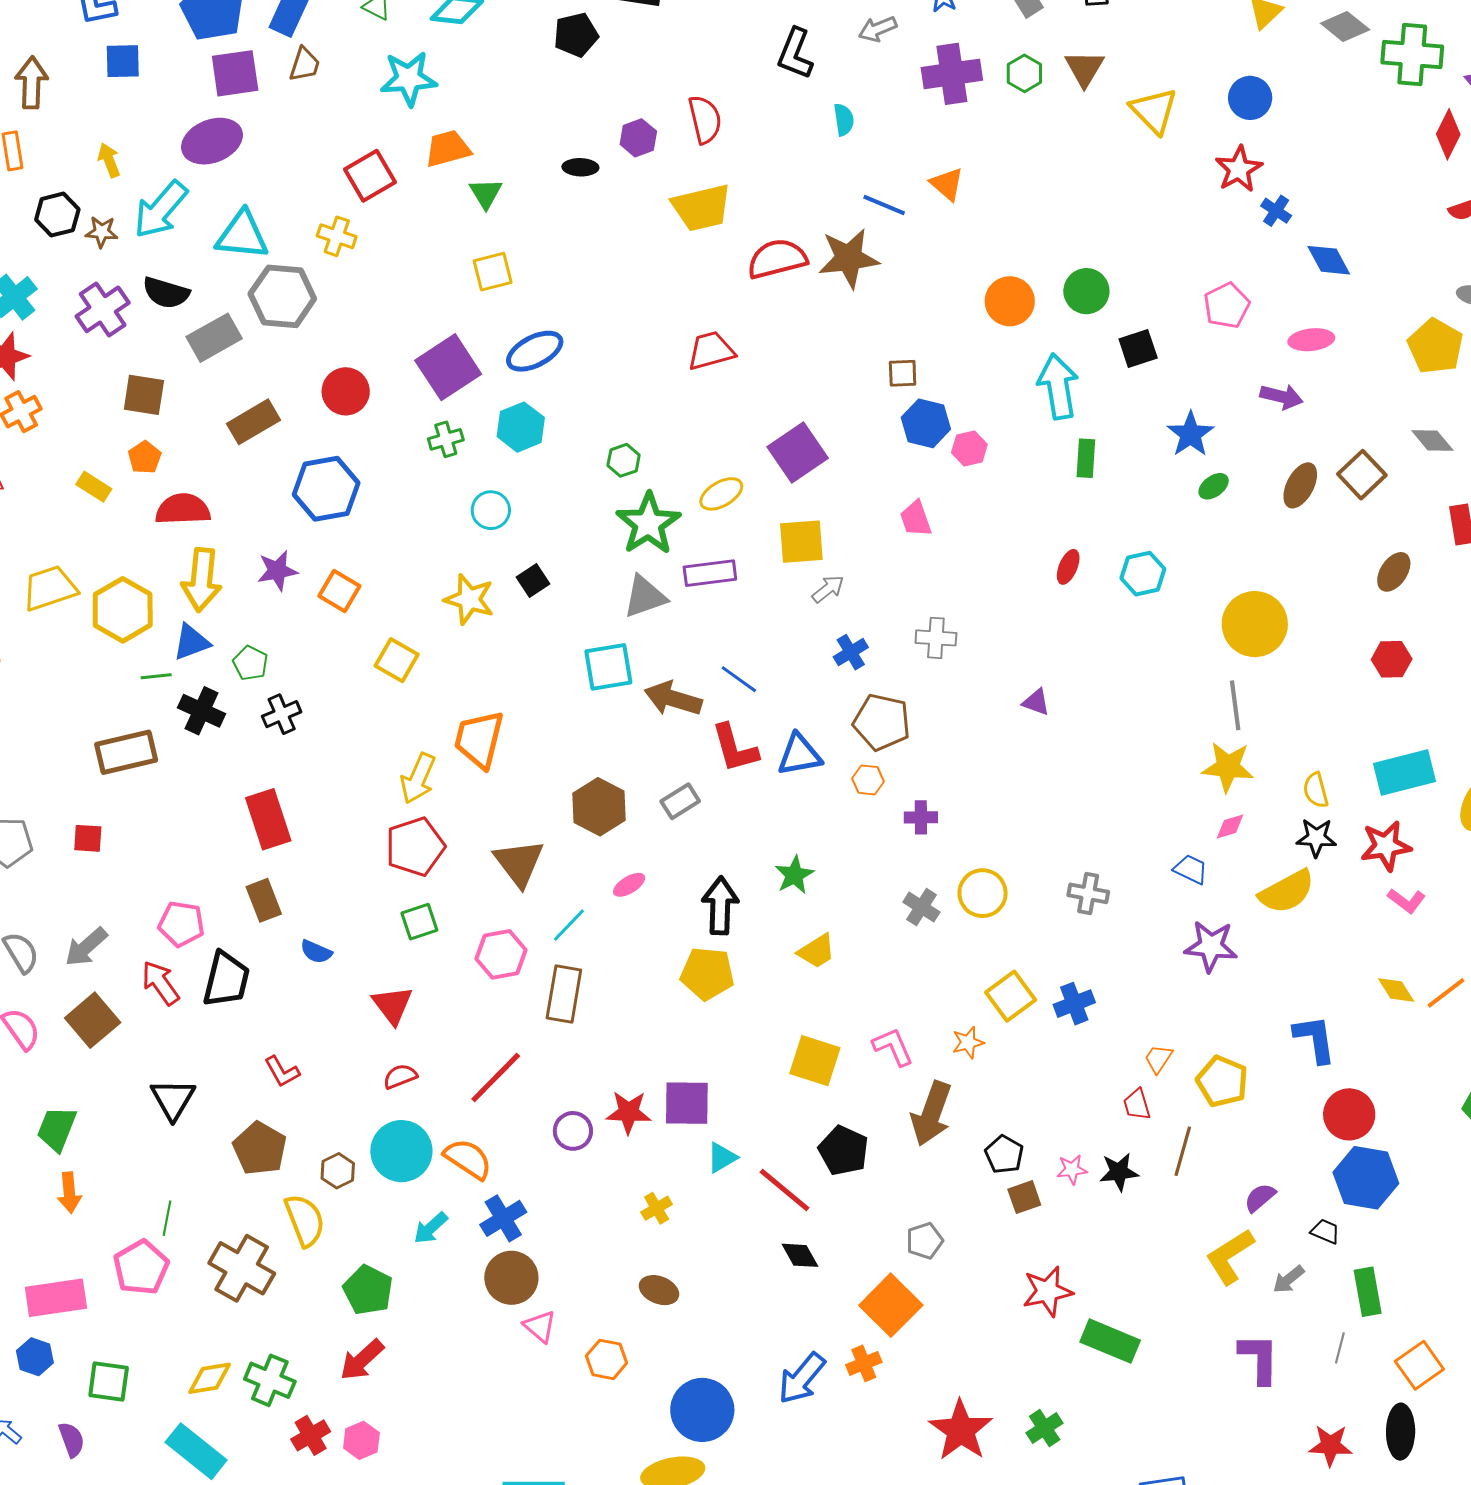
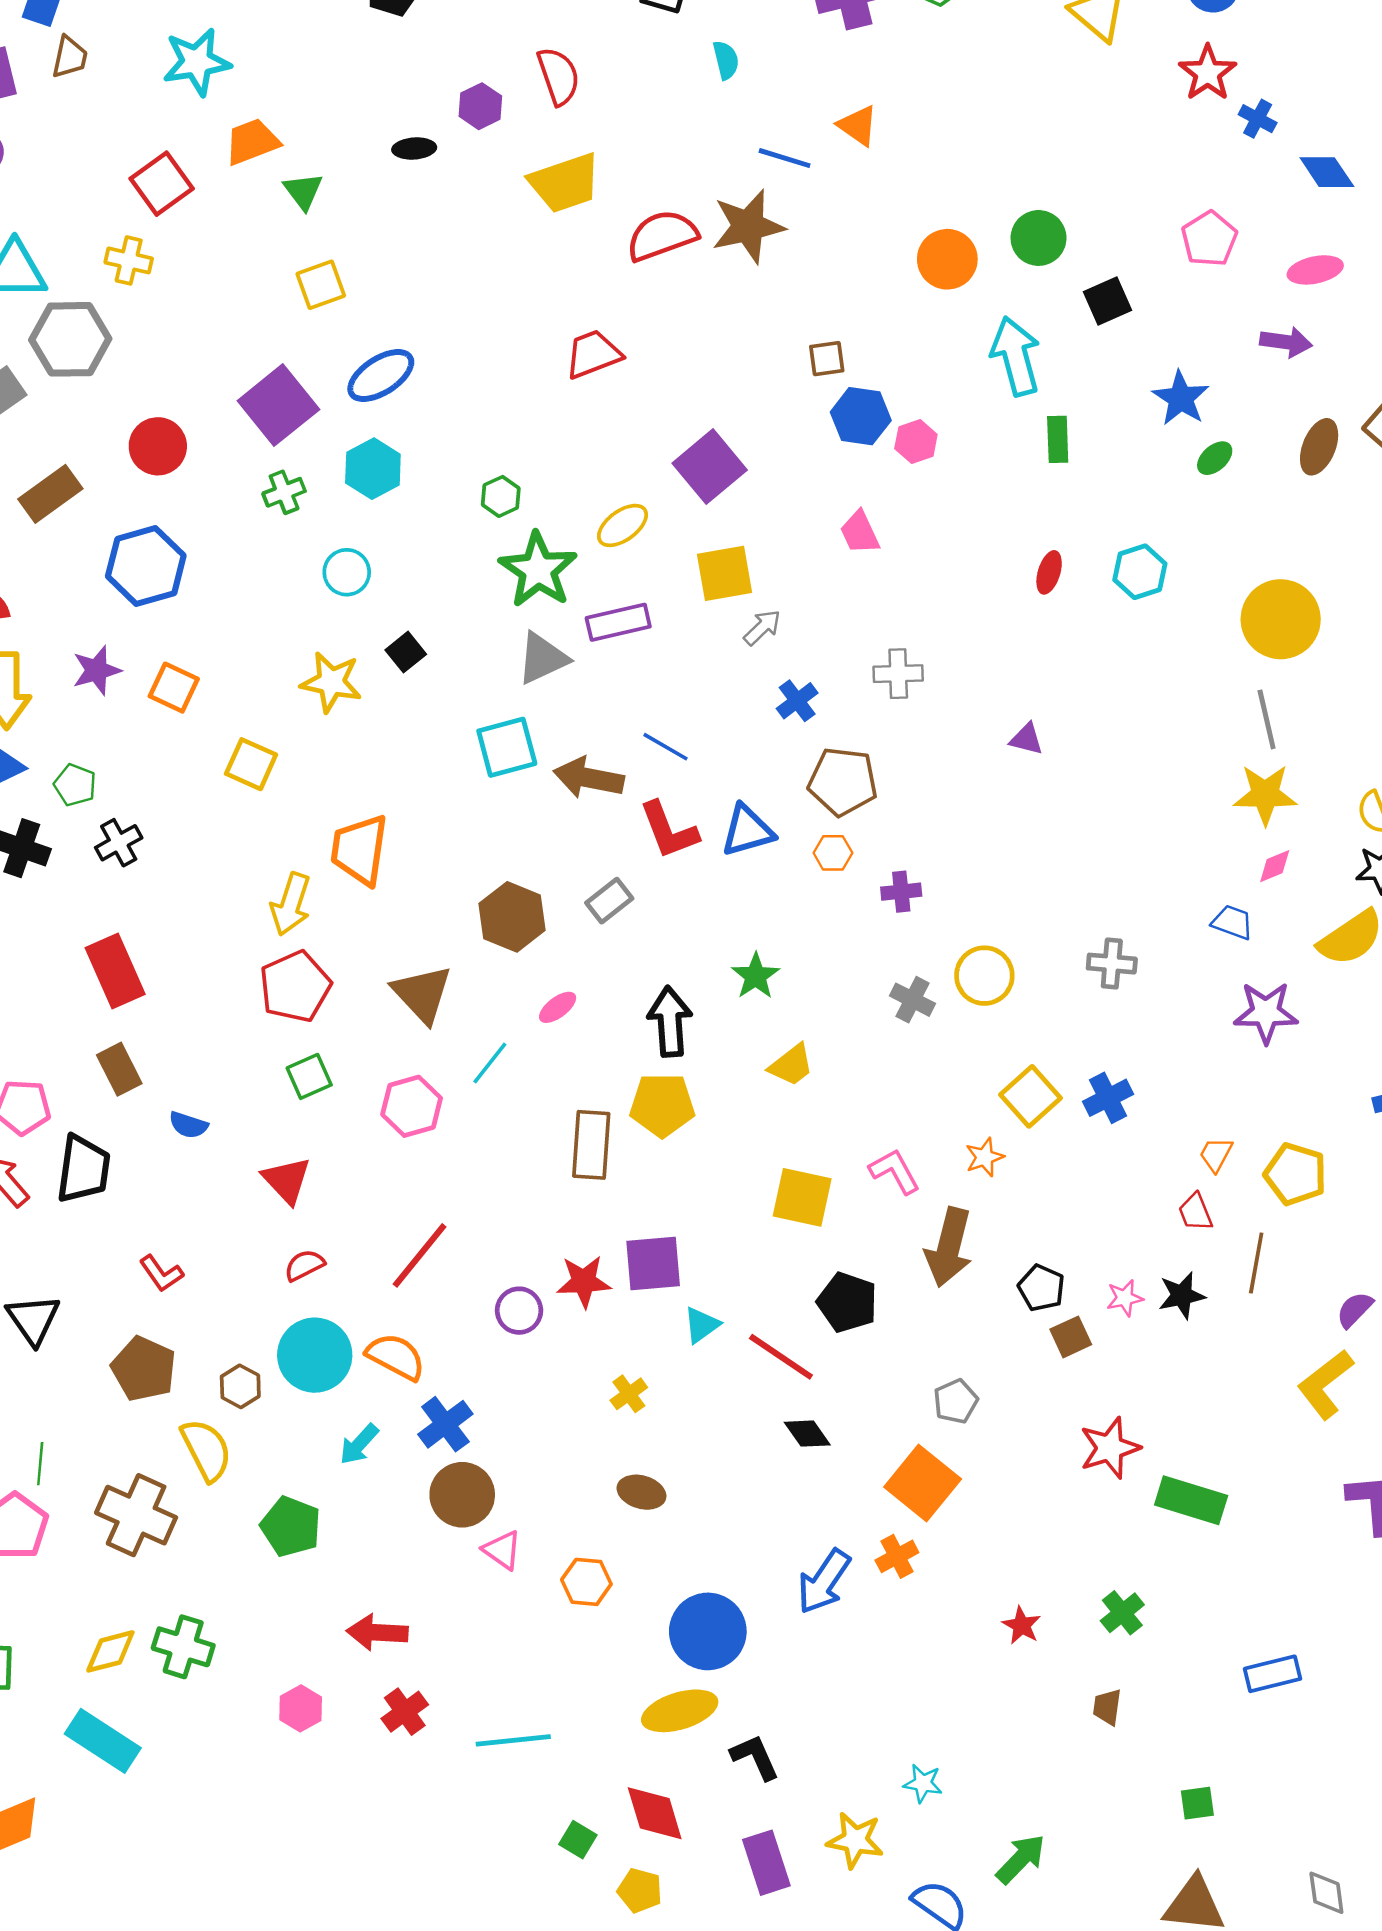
brown rectangle: (564, 994) -> (591, 1145), moved
red arrow: (362, 1360) -> (377, 1632), moved, turned 51
red star: (961, 1430) -> (1022, 1625), size x0.5
red cross: (311, 1435) -> (405, 1712), moved

